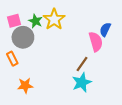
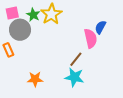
cyan star: (82, 82) -> (74, 77), turned 30
orange star: (25, 86) -> (35, 79), moved

